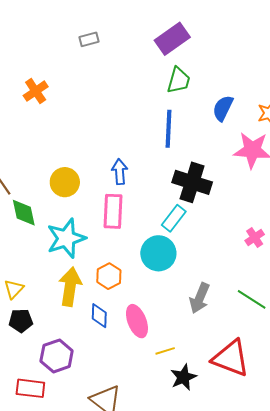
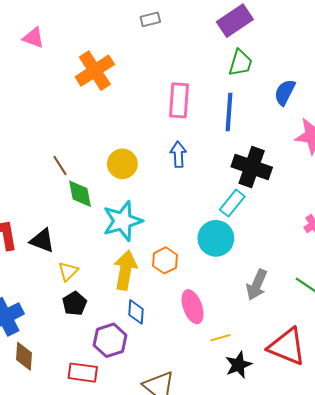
orange cross: (36, 91) -> (95, 71), size x1.5
pink rectangle: (113, 211) -> (179, 100), moved
blue diamond: (99, 316) -> (136, 312), moved
black pentagon: (21, 321) -> (74, 304), turned -30

